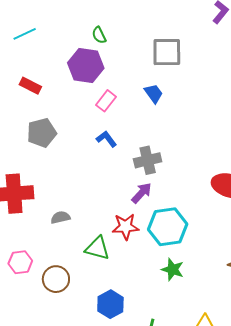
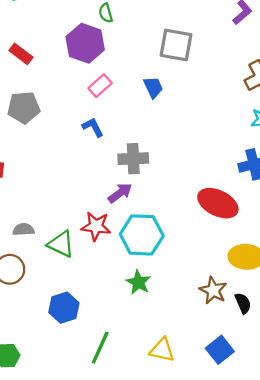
gray semicircle: (60, 217) -> (23, 230), moved

